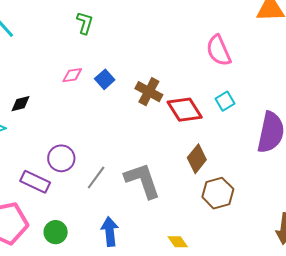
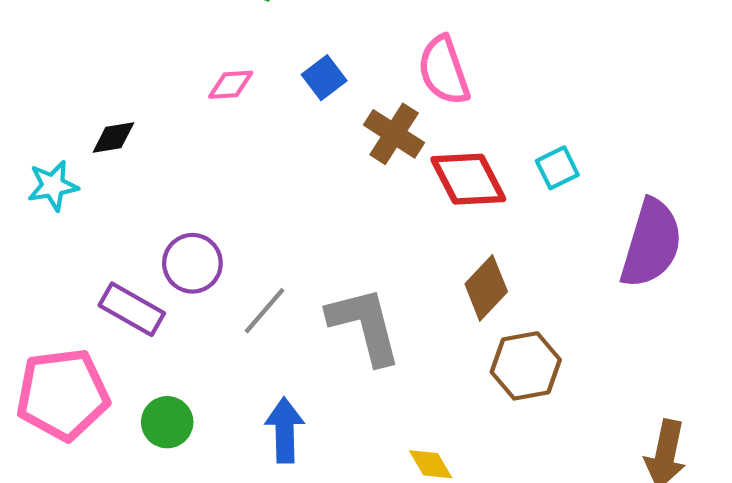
pink semicircle: (219, 51) -> (444, 71), moved
blue square: (105, 79) -> (324, 78), moved

